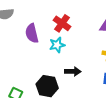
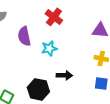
red cross: (62, 23) -> (54, 17), moved

